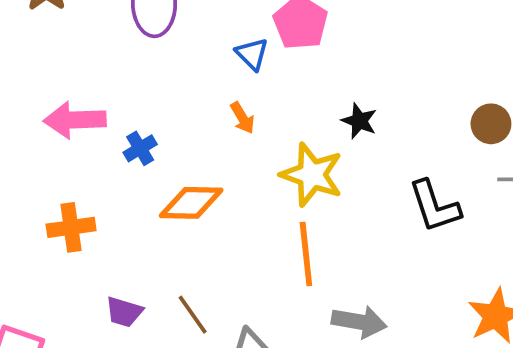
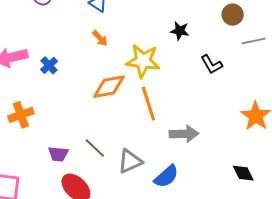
black star: (359, 121) -> (180, 31), moved
orange diamond: (191, 203) -> (109, 87), moved
black L-shape: (434, 206) -> (211, 64), size x0.7

